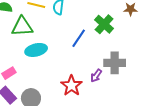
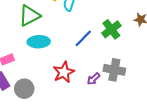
green triangle: (22, 27) -> (29, 16), turned -35
red star: (72, 86) -> (64, 72), moved

